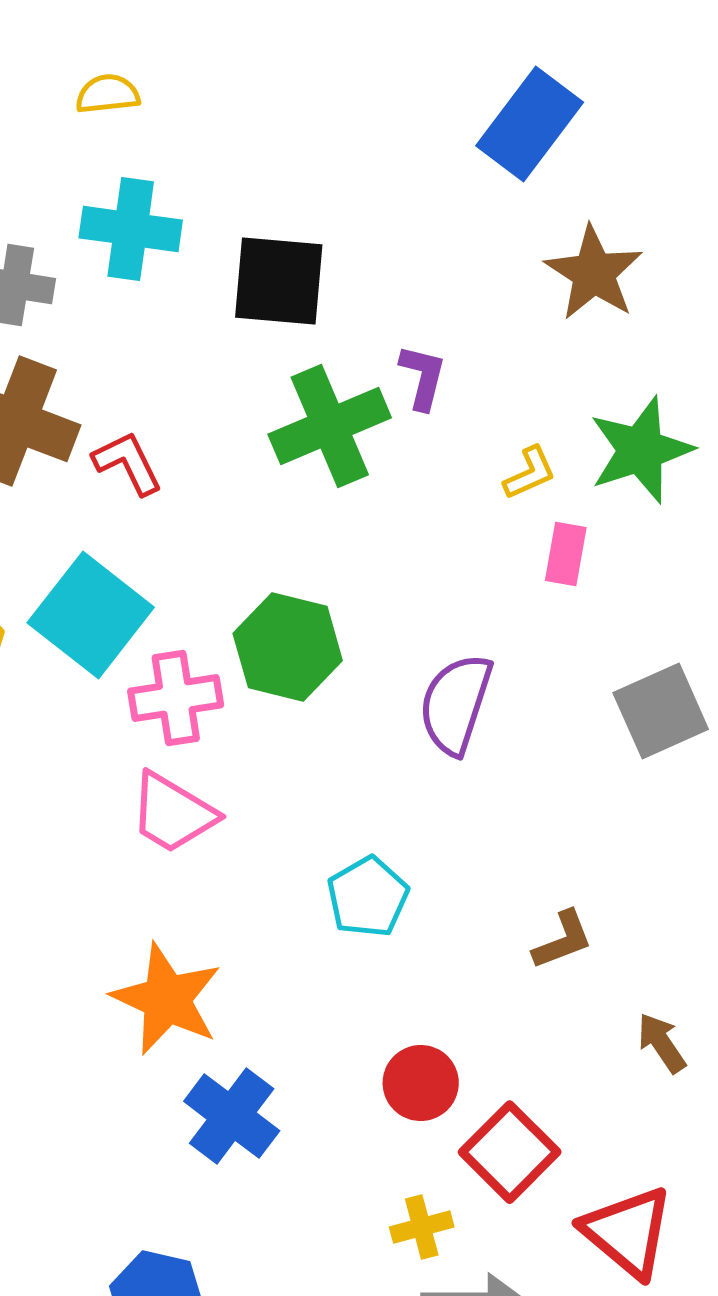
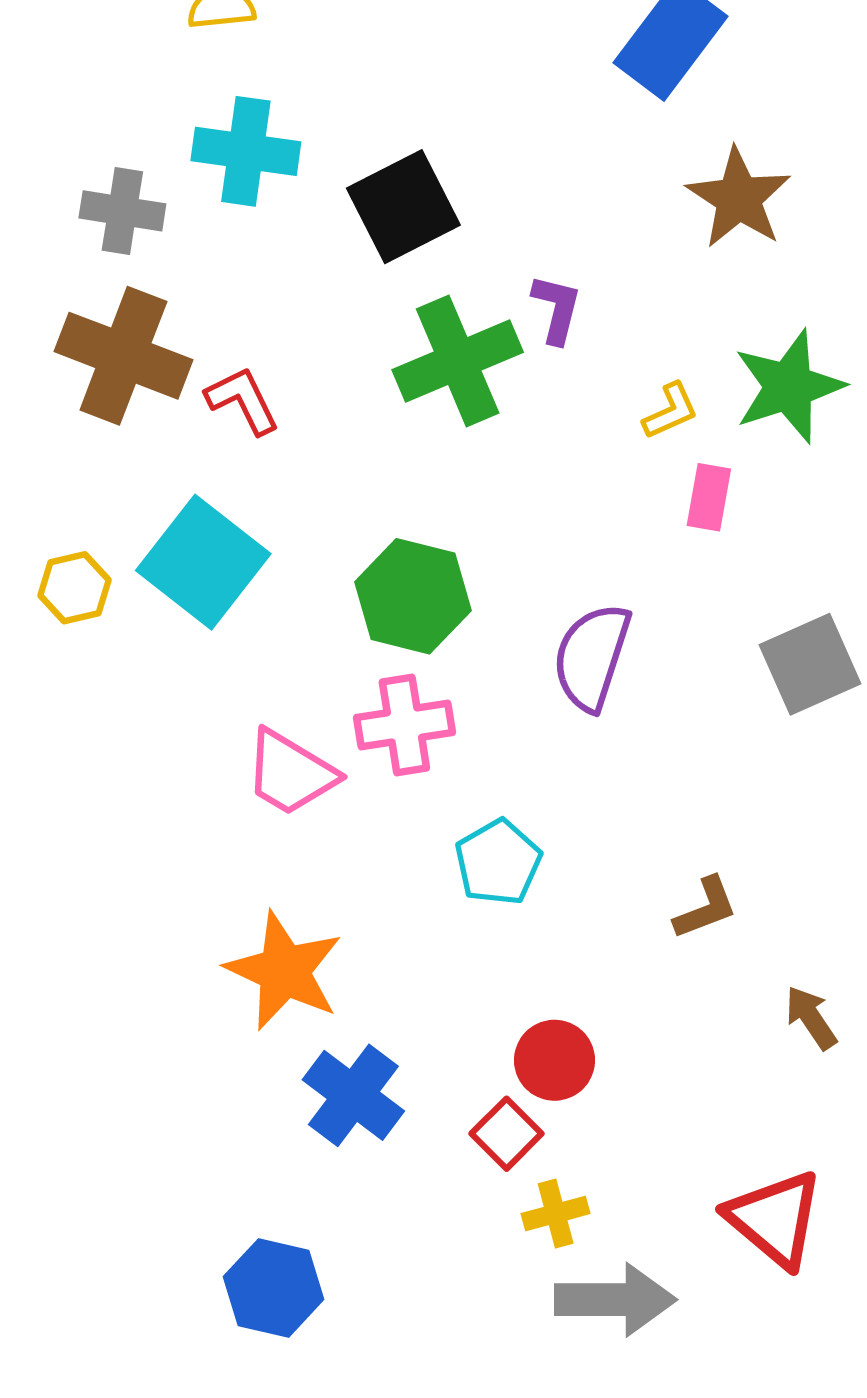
black square: (279, 281) -> (403, 207), turned -32
pink cross: (176, 698) -> (404, 725), moved
red square: (510, 1152) -> (507, 1134), moved, size x0.7

